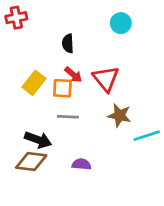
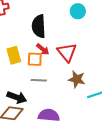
black semicircle: (68, 43) -> (39, 26), size x1.6
yellow rectangle: (34, 83) -> (14, 55), turned -54
purple semicircle: (81, 164) -> (49, 115), size x1.5

